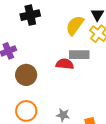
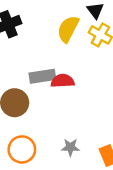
gray rectangle: (79, 55) -> (42, 76), moved

